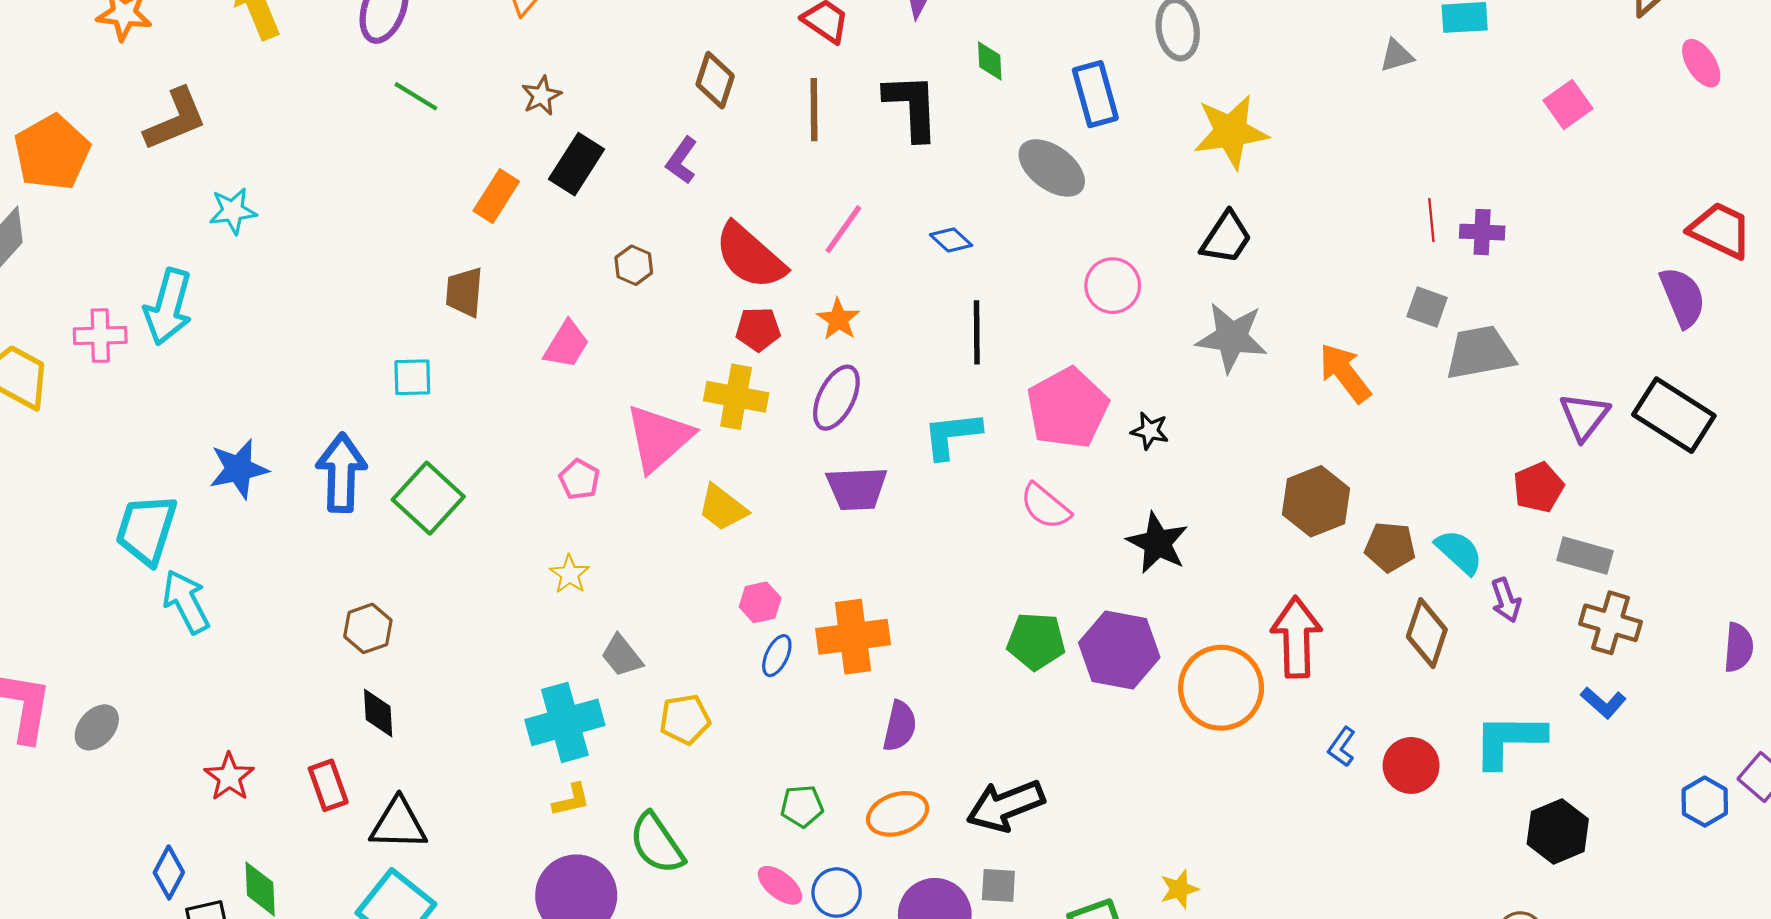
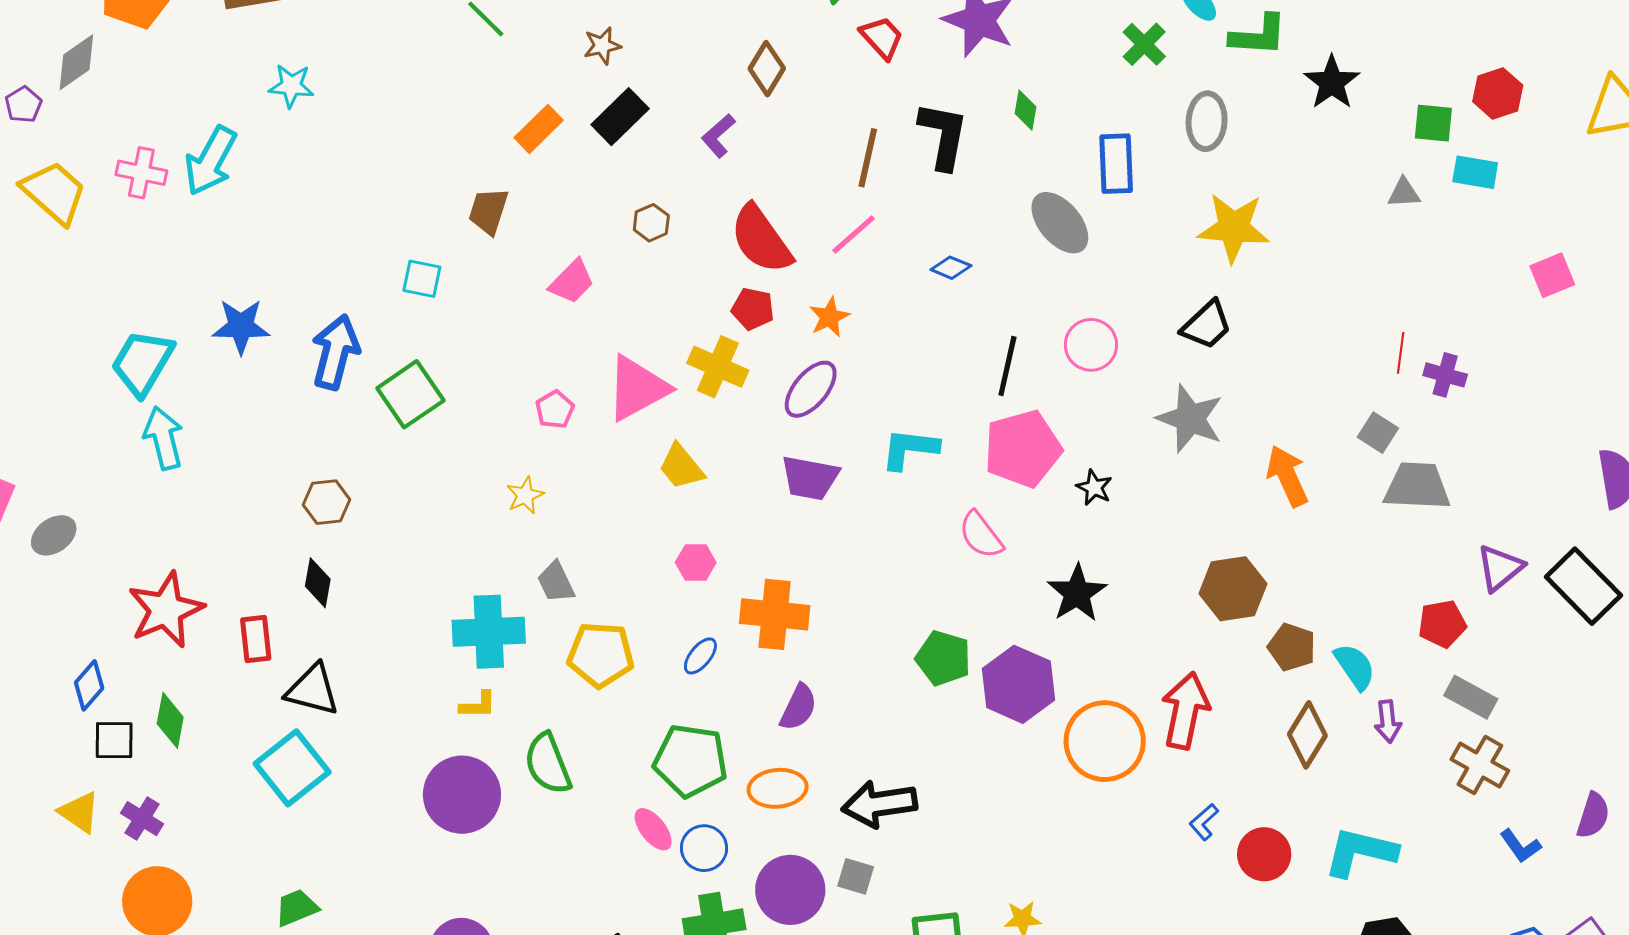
brown line: (814, 110) -> (868, 158), moved
blue diamond: (951, 240) -> (951, 268), turned -33
black line: (977, 332) -> (1007, 366), moved
blue ellipse: (777, 656) -> (700, 656), moved
blue L-shape: (1603, 703) -> (1520, 846), moved
yellow pentagon: (685, 719) -> (601, 655), size x1.4
red star: (229, 777) -> (166, 610), size x1.6
green pentagon: (802, 806) -> (690, 761), size x1.8

